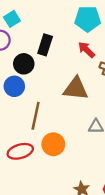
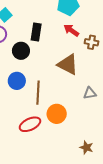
blue circle: (14, 86) -> (17, 81), moved
brown triangle: (76, 89) -> (68, 64), turned 30

